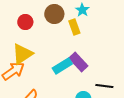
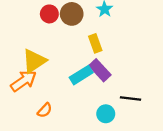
red circle: (25, 22) -> (49, 14), moved
yellow rectangle: (74, 27) -> (95, 43), moved

